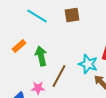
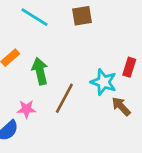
pink star: (38, 88) -> (26, 109), moved

